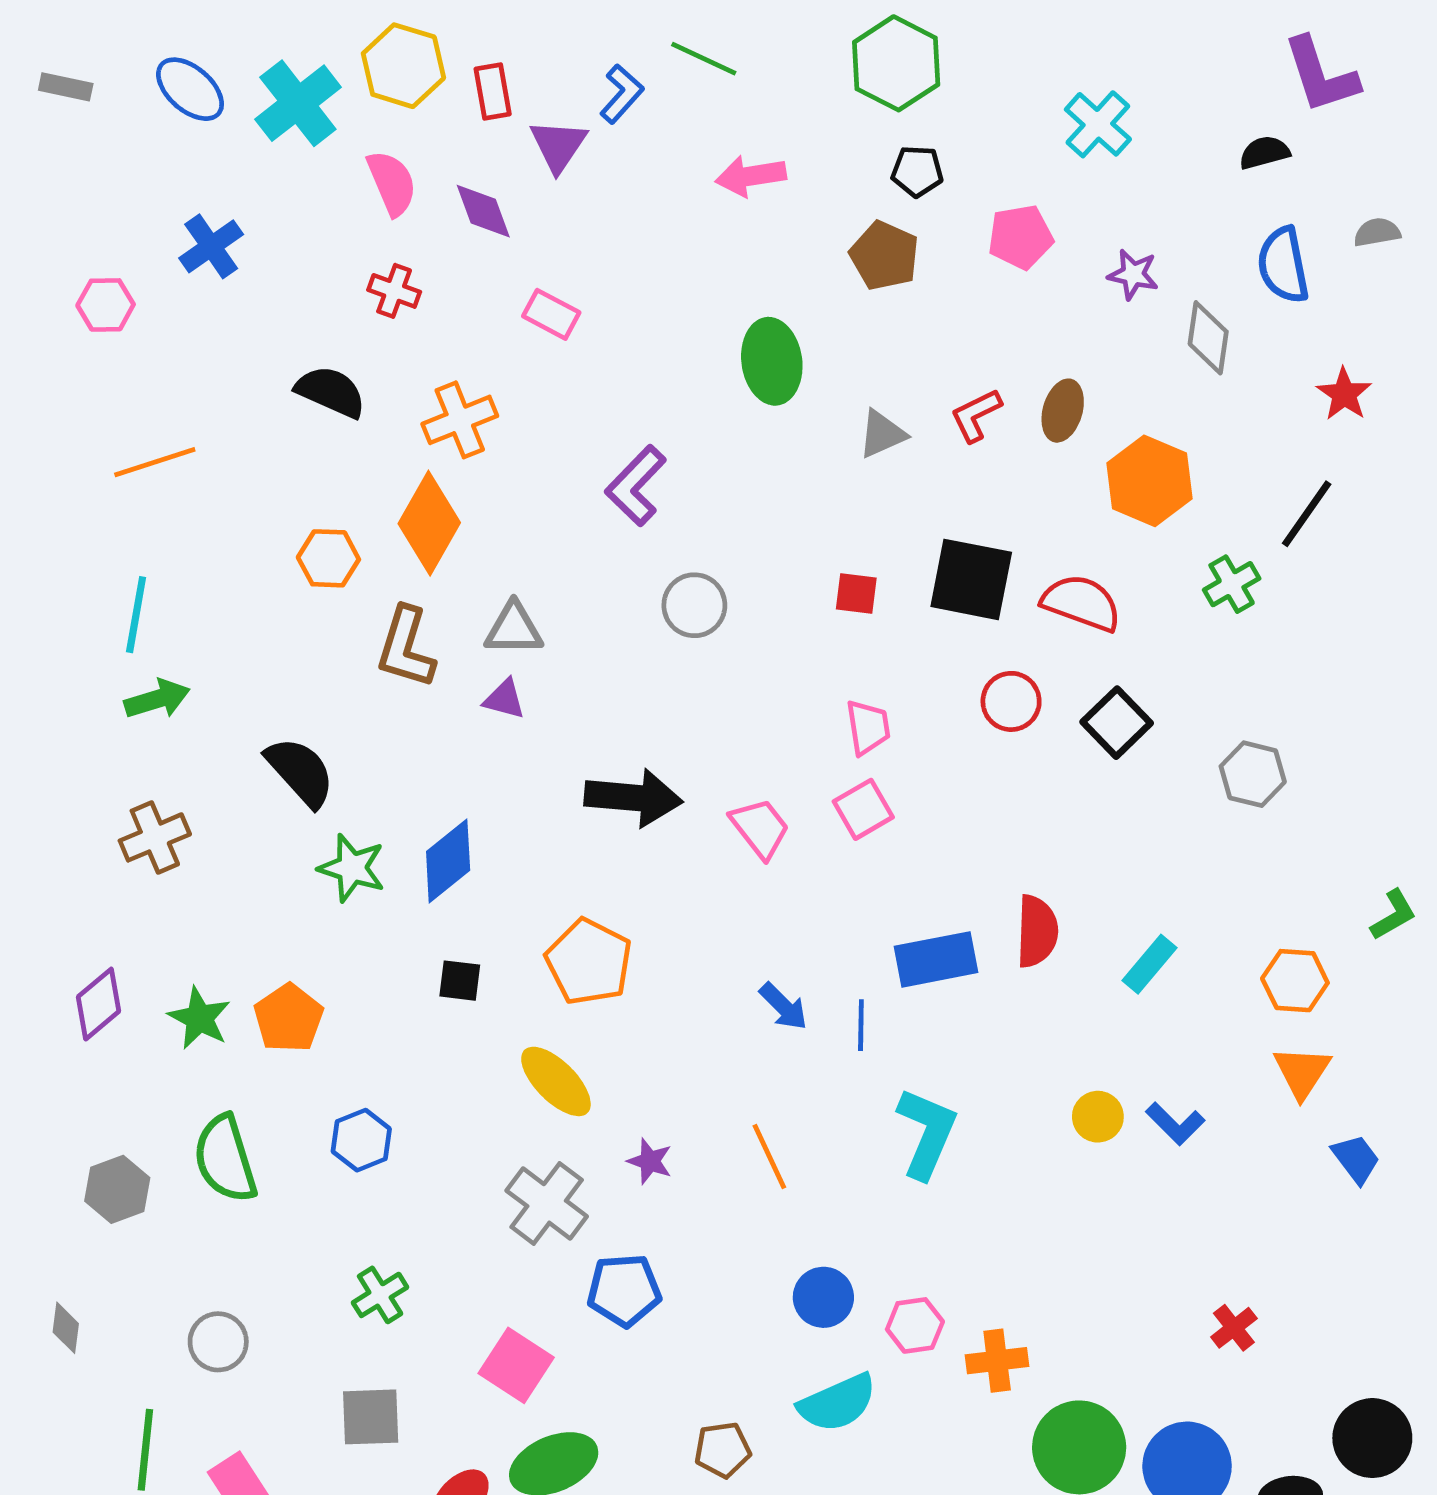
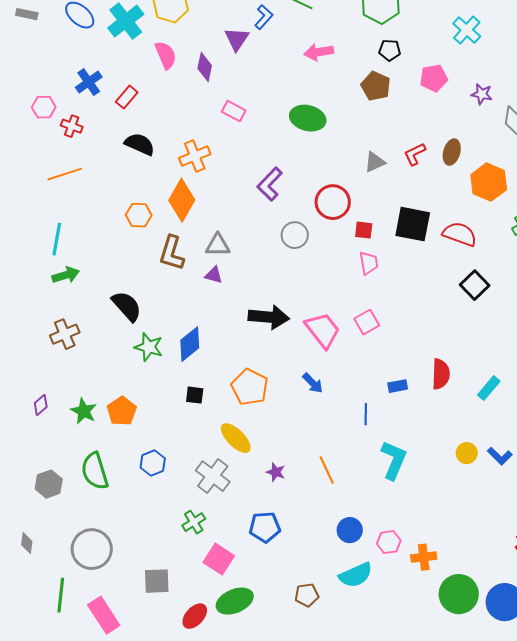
red rectangle: (493, 91) -> (127, 97), moved, turned 50
purple diamond: (483, 211) -> (205, 67), turned 32
red cross: (394, 291) -> (72, 126), moved
green ellipse: (772, 361) -> (308, 118), moved, turned -68
red circle: (1011, 701) -> (333, 202), moved, size x1.4
pink trapezoid: (868, 727) -> (369, 263), moved
pink trapezoid: (760, 828) -> (323, 330), size x1.4
blue rectangle: (936, 959) -> (398, 386), size x0.6
purple diamond: (99, 1004) -> (41, 405), size x0.7
blue arrow: (784, 1006) -> (313, 383), moved
gray cross: (547, 1203) -> (213, 476), moved
green cross: (380, 1295) -> (194, 522), moved
gray circle: (218, 1342) -> (92, 549), size x1.6

